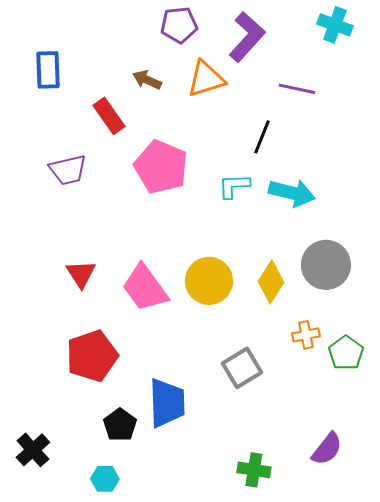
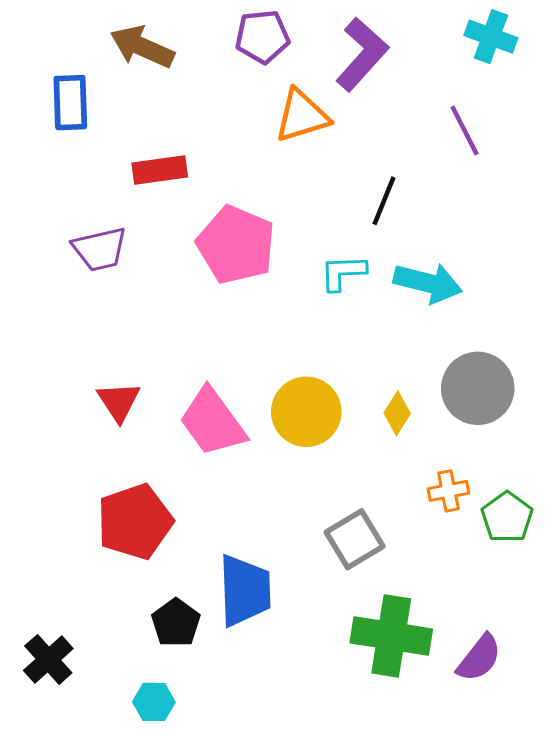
brown arrow: (147, 80) -> (142, 47), moved, size x1.5
purple line: (297, 89) -> (465, 130), moved, turned 51
red rectangle: (109, 116) -> (160, 170), turned -63
yellow diamond: (271, 282) -> (397, 413), size x0.7
green cross: (254, 470) -> (391, 636), moved, size x1.6

